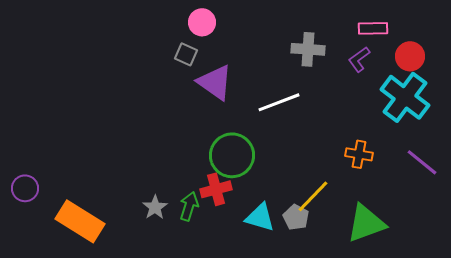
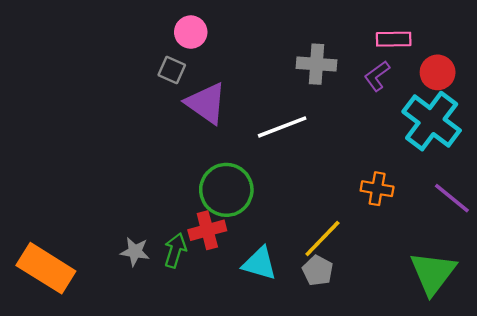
gray star: (155, 207) -> (135, 252), turned -30
gray pentagon: (296, 217) -> (318, 271), moved
green triangle: (366, 223) -> (433, 273), moved, turned -33

